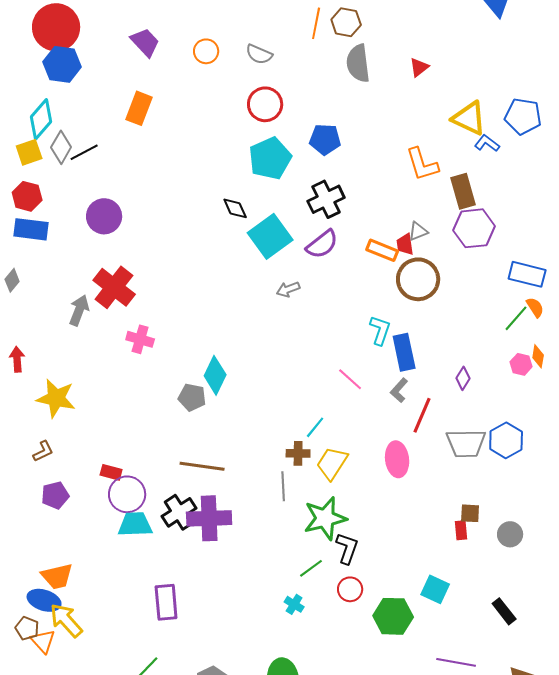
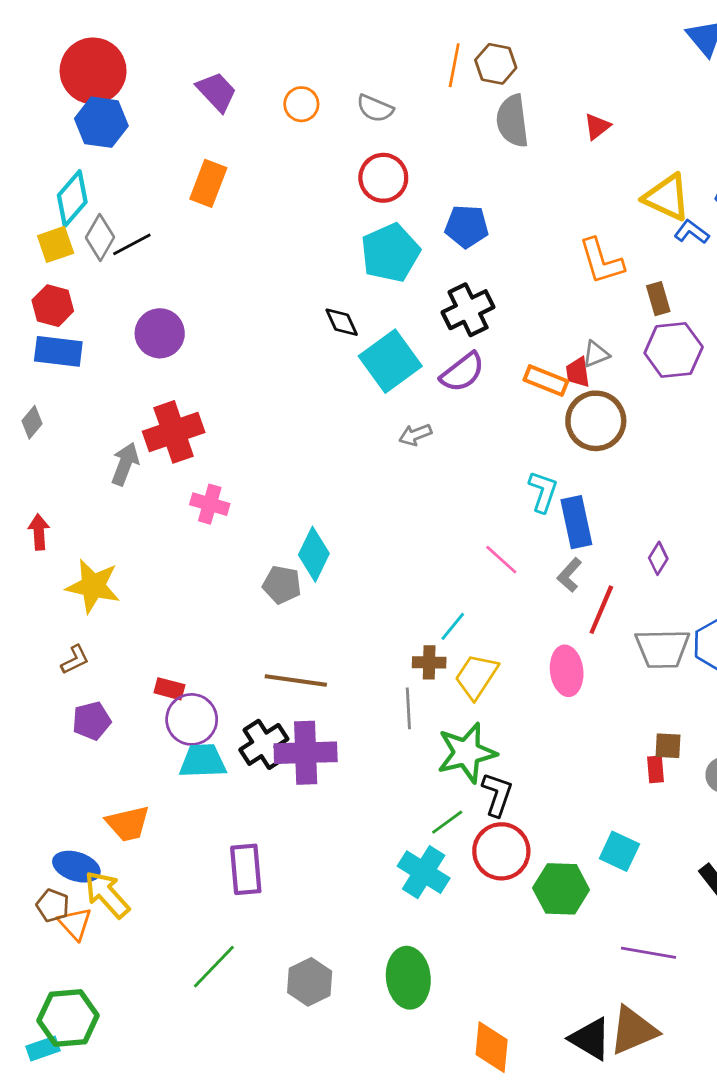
brown rectangle: (463, 191) -> (658, 299), size x0.7
red cross: (114, 287) -> (174, 432), turned 33
orange trapezoid: (57, 576) -> (128, 824), moved
red circle: (350, 589) -> (501, 851), size x1.6
cyan cross: (294, 604) -> (424, 872), size x1.8

